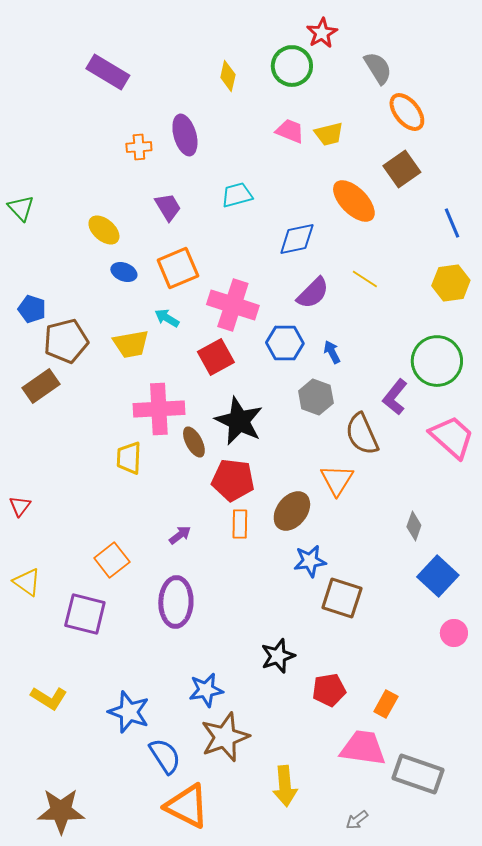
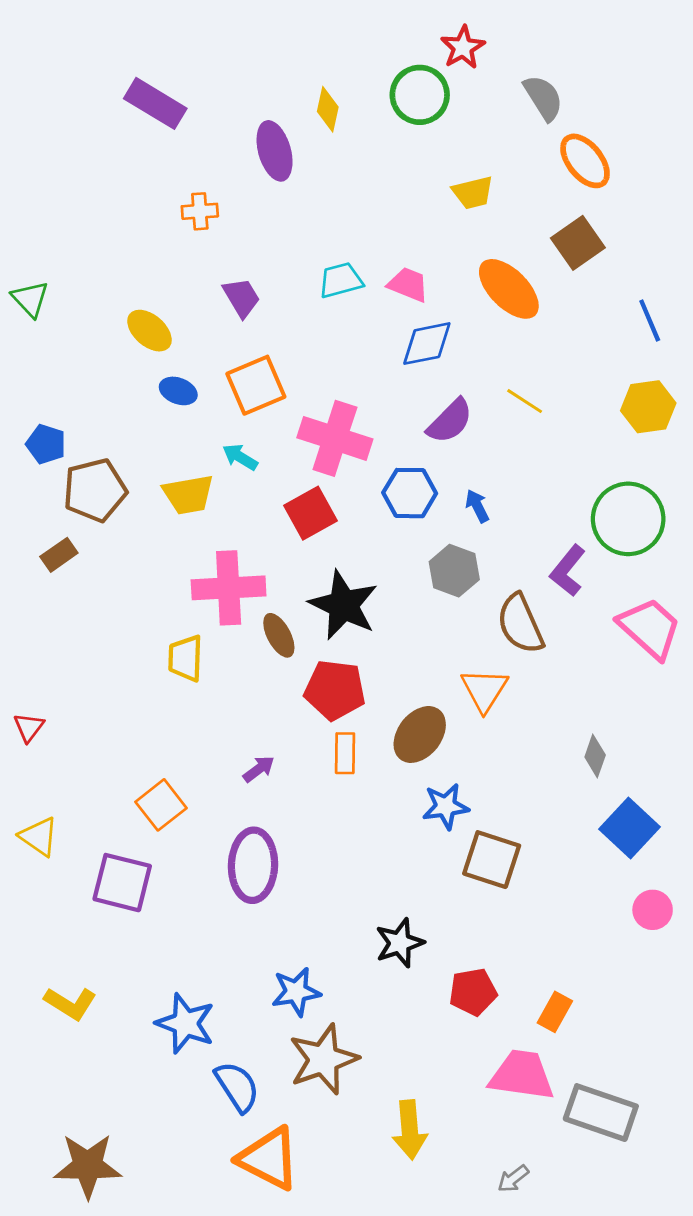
pink trapezoid: (290, 131) -> (408, 285), moved
purple ellipse: (185, 135) -> (275, 151), moved
brown rectangle: (41, 386) -> (59, 555), size x0.7

